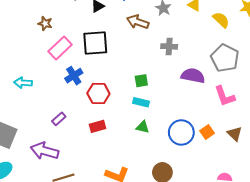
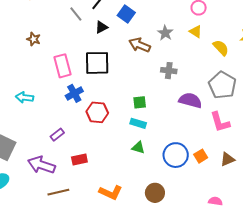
brown star: (45, 23) -> (34, 39), moved
pink rectangle: (60, 48) -> (63, 66), turned -65
red rectangle: (97, 126) -> (79, 159), moved
brown triangle: (235, 134) -> (228, 159), turned 49

